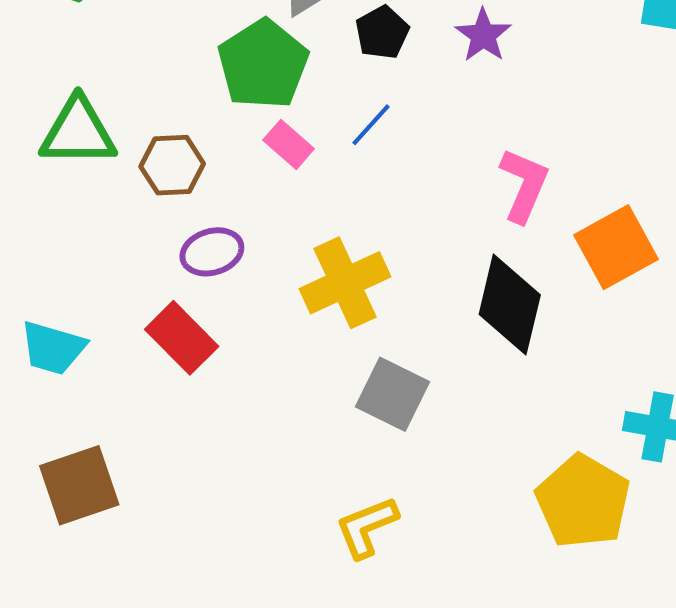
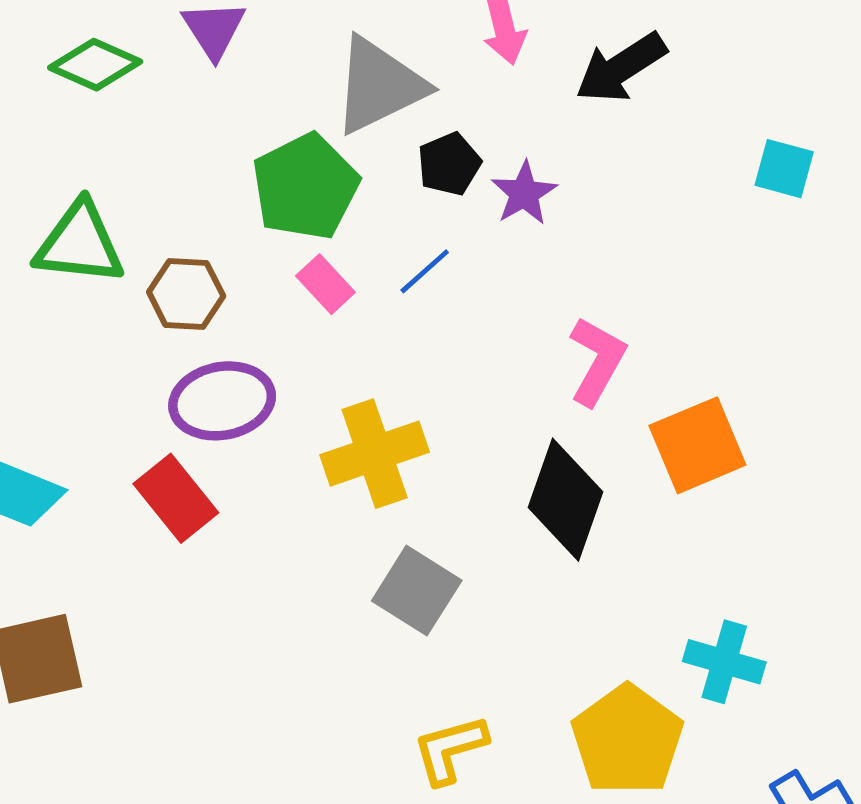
purple star: (483, 35) -> (524, 193), moved
purple ellipse: (212, 252) -> (222, 401), size x1.4
yellow L-shape: (367, 527) -> (450, 749), moved

